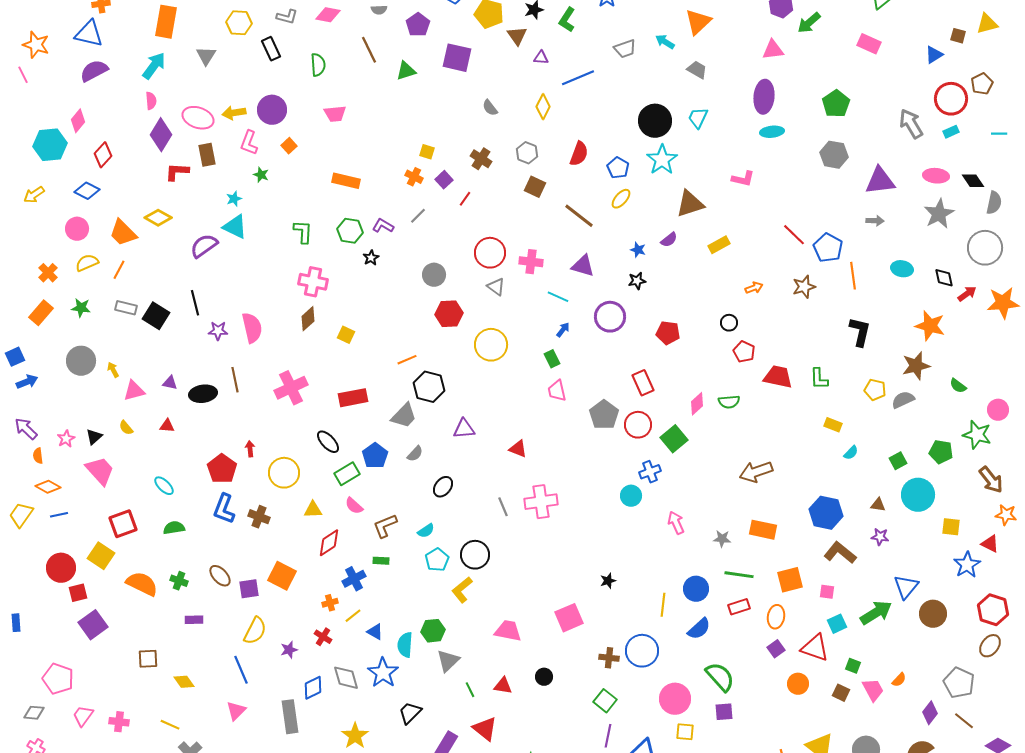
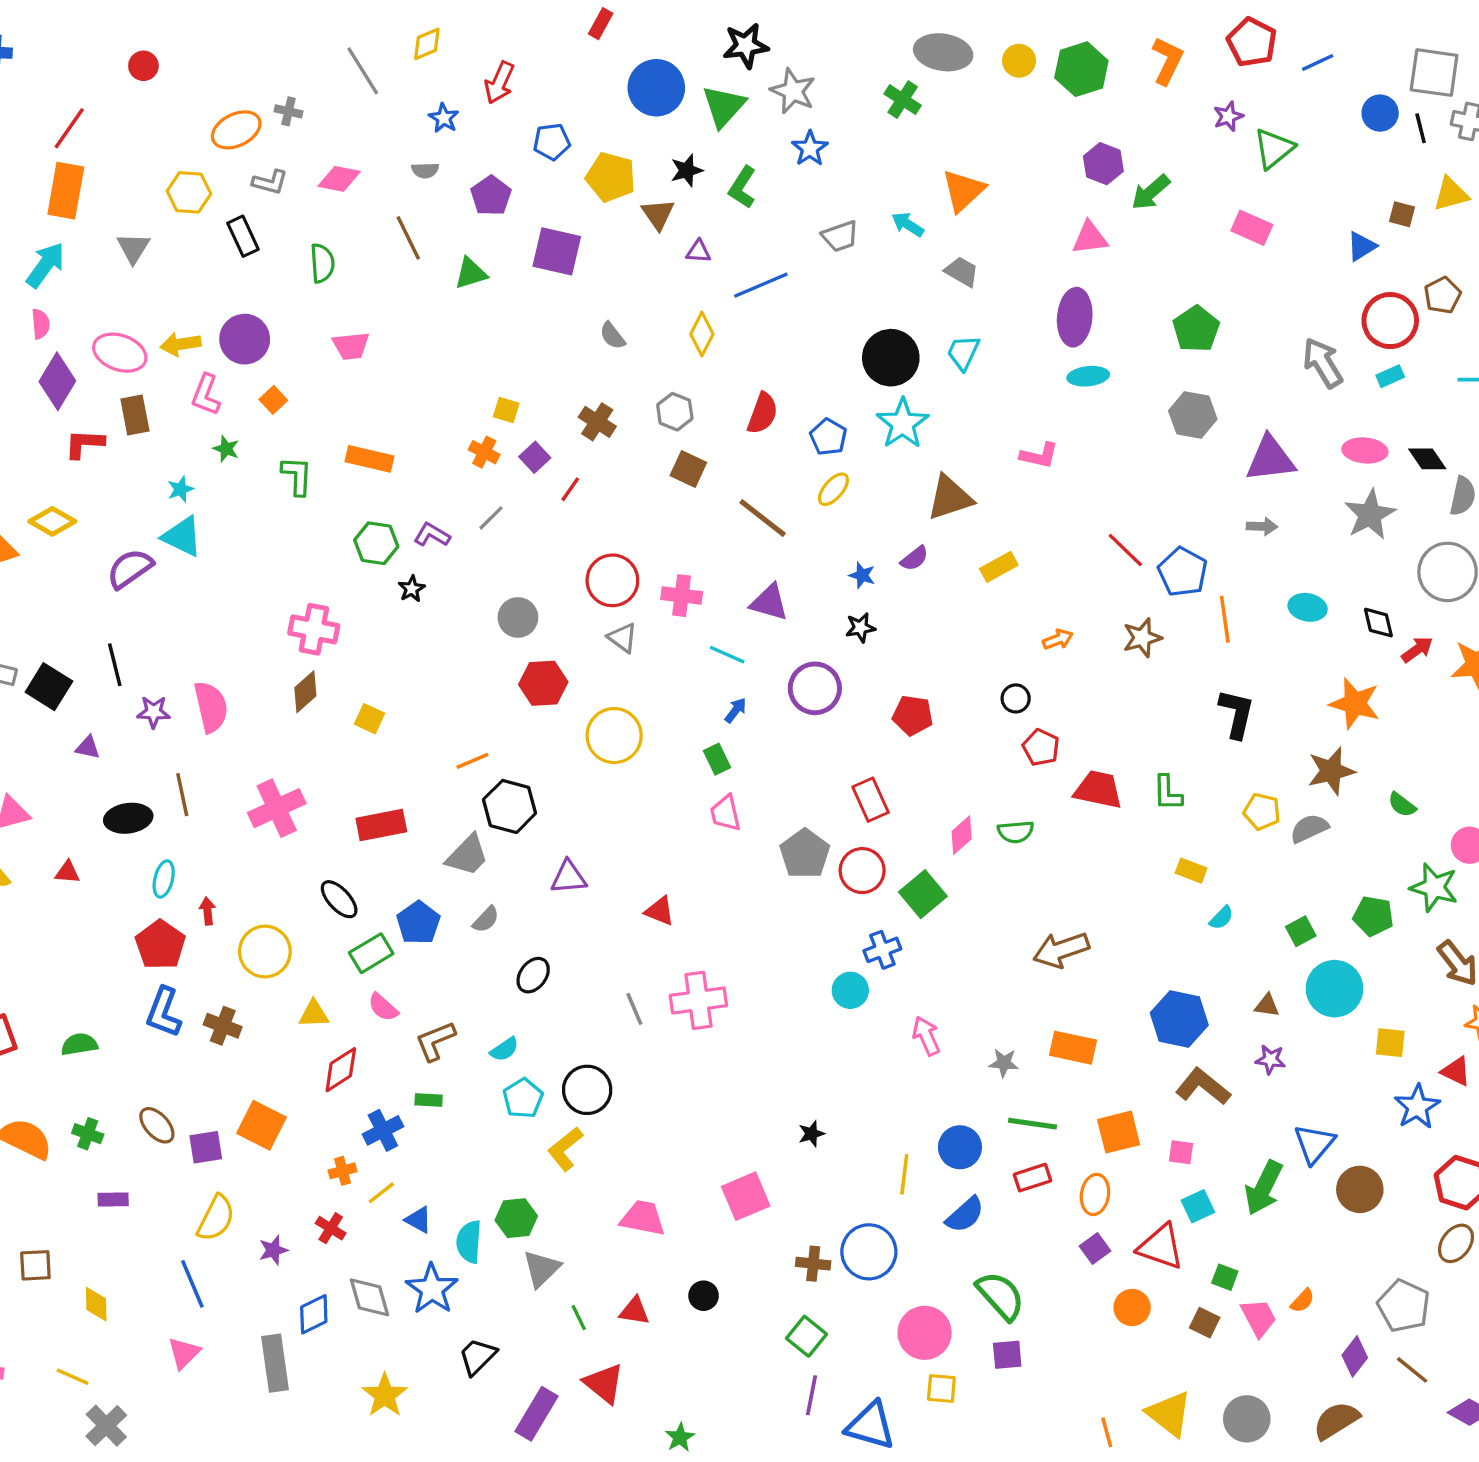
green L-shape: (303, 232) -> (297, 476), moved
purple triangle: (170, 383) -> (88, 747), moved
cyan ellipse: (164, 486) -> (164, 879), moved, turned 60
green arrow: (876, 613) -> (1264, 1188), turned 148
yellow diamond: (184, 682) -> (96, 1304), turned 35

